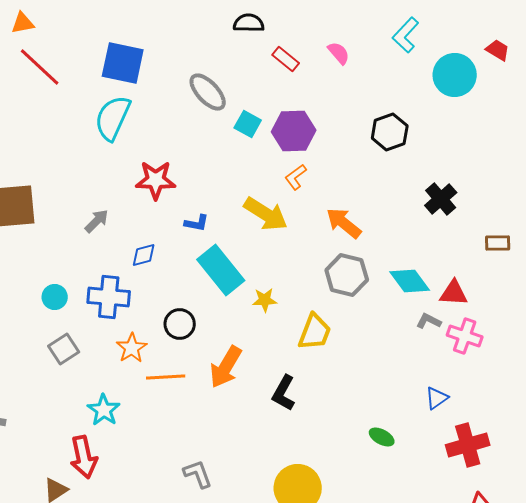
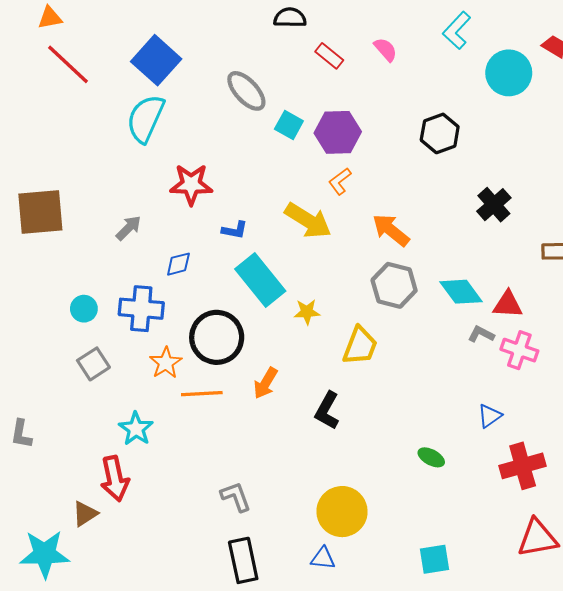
blue square: (123, 63) -> (156, 60), turned 30
black circle: (180, 324) -> (217, 337), size x1.6
orange arrow: (226, 367) -> (266, 383), size x0.7

